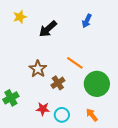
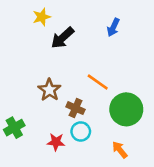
yellow star: (20, 17) -> (42, 17), moved
brown cross: (58, 83) -> (76, 108), turned -32
cyan circle: (62, 115) -> (81, 132), moved

